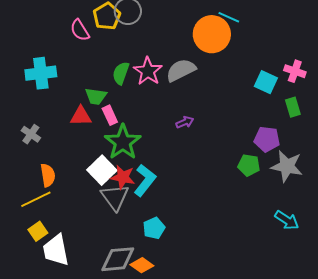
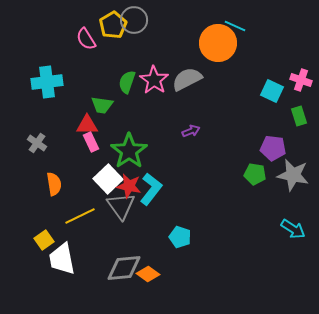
pink rectangle: (110, 115) -> (91, 142), moved
yellow line: (36, 199) -> (80, 216), moved
cyan pentagon: (154, 228) -> (180, 237), moved, turned -30

